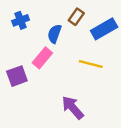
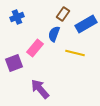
blue semicircle: (54, 34) -> (54, 34), moved
purple arrow: (73, 108) -> (40, 89), moved

